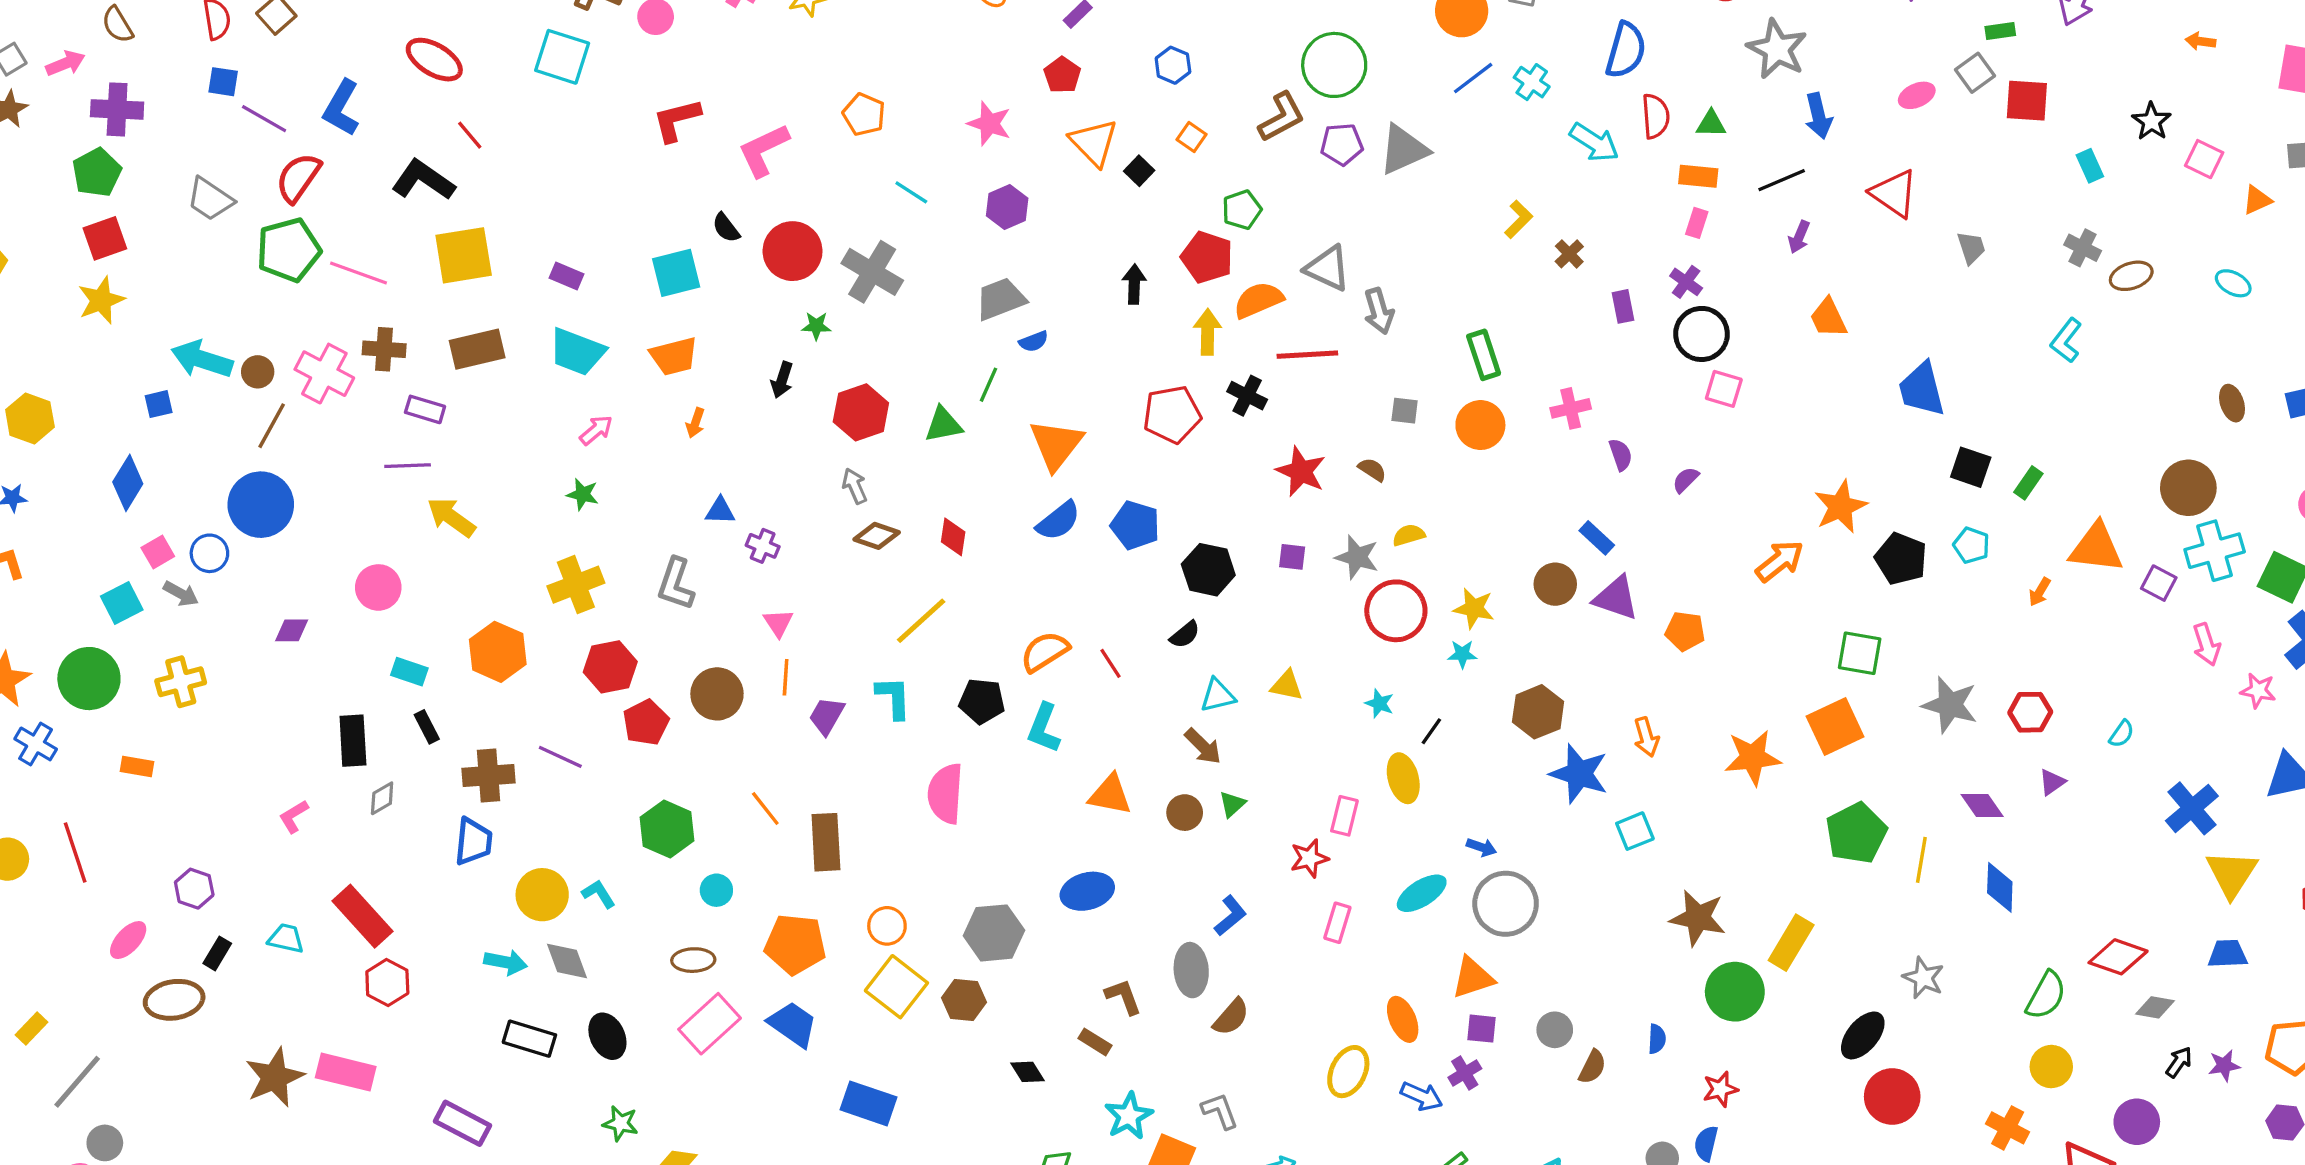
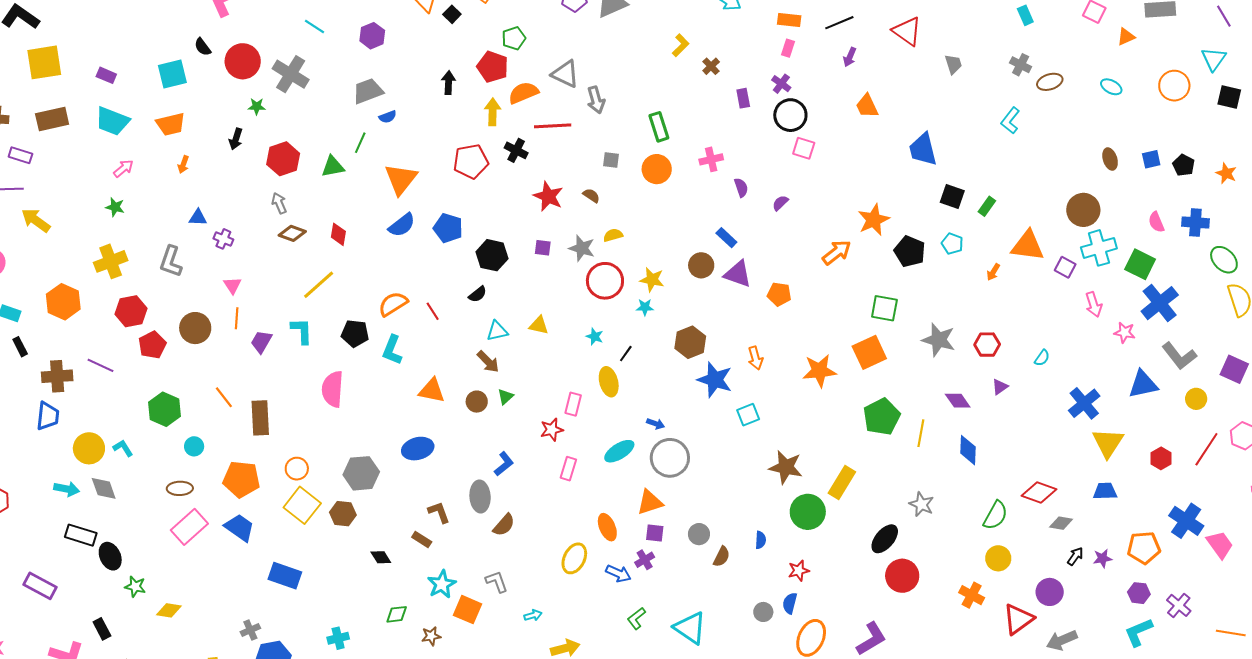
black ellipse: (607, 1036) -> (110, 556), moved

